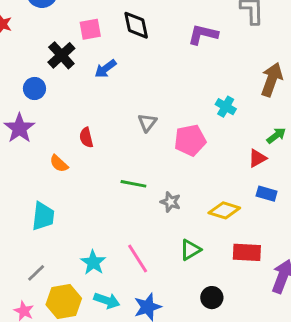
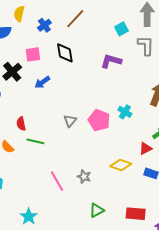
red semicircle: (86, 137) -> (21, 124), moved
pink pentagon: (190, 140) -> (99, 120), moved, turned 30
green line: (133, 184) -> (35, 141), moved
yellow diamond: (224, 210) -> (121, 165), moved
pink line: (138, 258) -> (57, 181), moved

